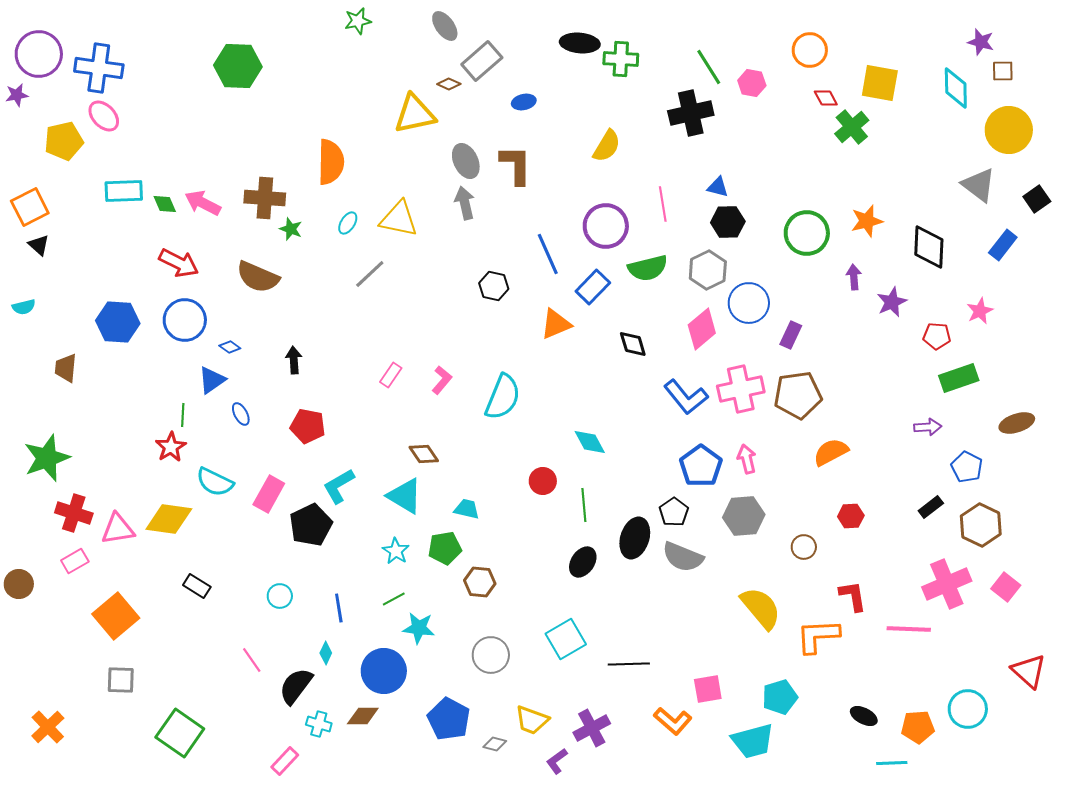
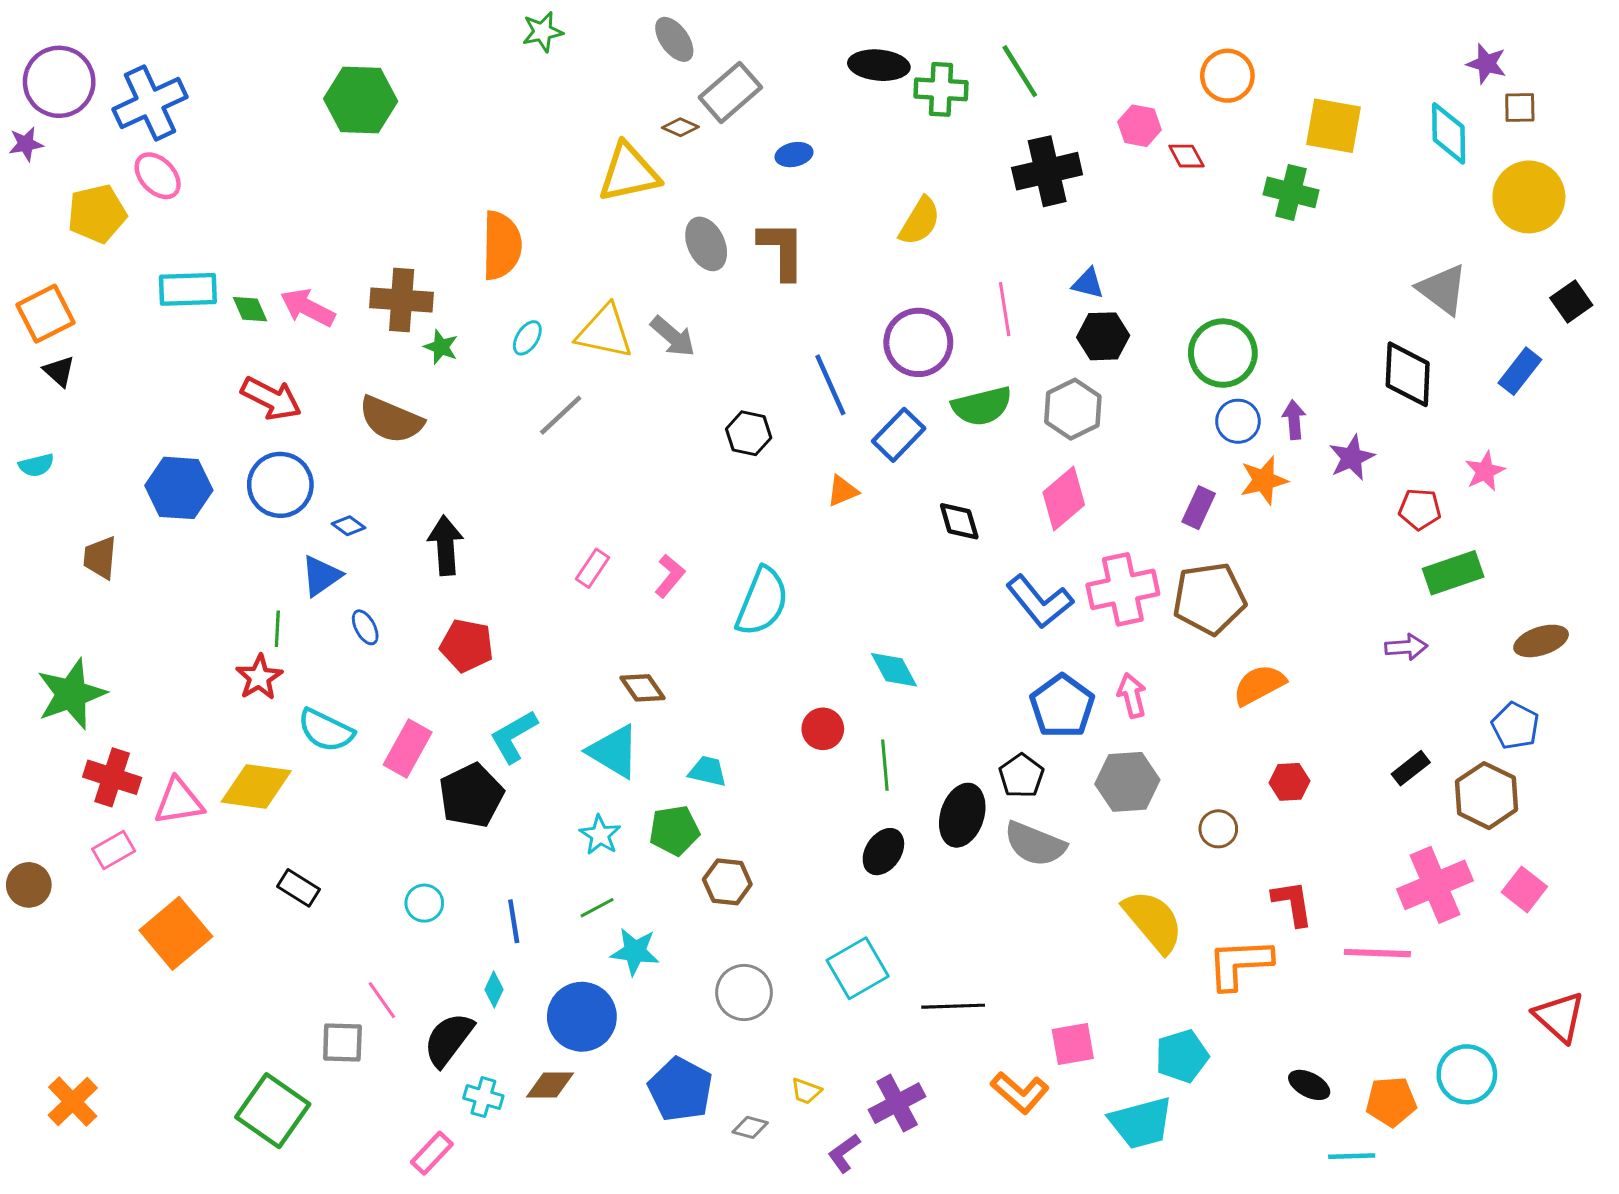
green line: (709, 67) -> (1020, 71), moved
blue cross: (99, 68) -> (150, 103), turned -33
red diamond: (826, 98) -> (1186, 156), moved
green cross: (852, 127) -> (1291, 192), turned -36
gray triangle: (979, 185) -> (1443, 289), moved
gray arrow: (465, 203) -> (673, 336), moved, turned 144
orange star: (867, 221) -> (1264, 480), moved
blue circle: (749, 303) -> (1238, 421), moved, size x0.7
orange triangle: (556, 324) -> (843, 491), size x0.7
black arrow: (294, 360) -> (445, 545), size x1.4
blue pentagon: (967, 467) -> (1515, 726), moved
gray square: (121, 680) -> (342, 1042), moved
yellow trapezoid: (532, 720) -> (806, 1091), size x0.6

